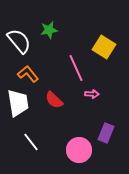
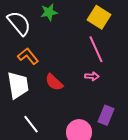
yellow square: (104, 47) -> (99, 17), moved
pink line: (76, 68) -> (96, 49), moved

